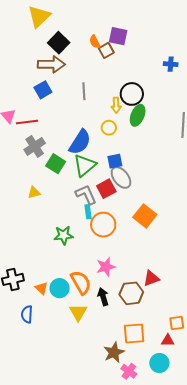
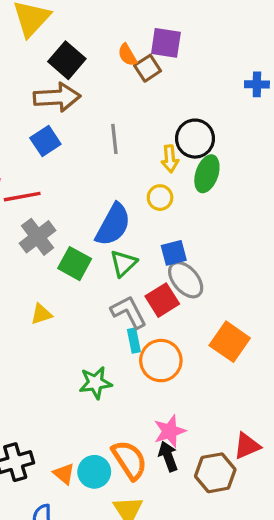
green triangle: (85, 165) -> (123, 263), size x0.7
black arrow: (103, 297) -> (168, 456), moved

